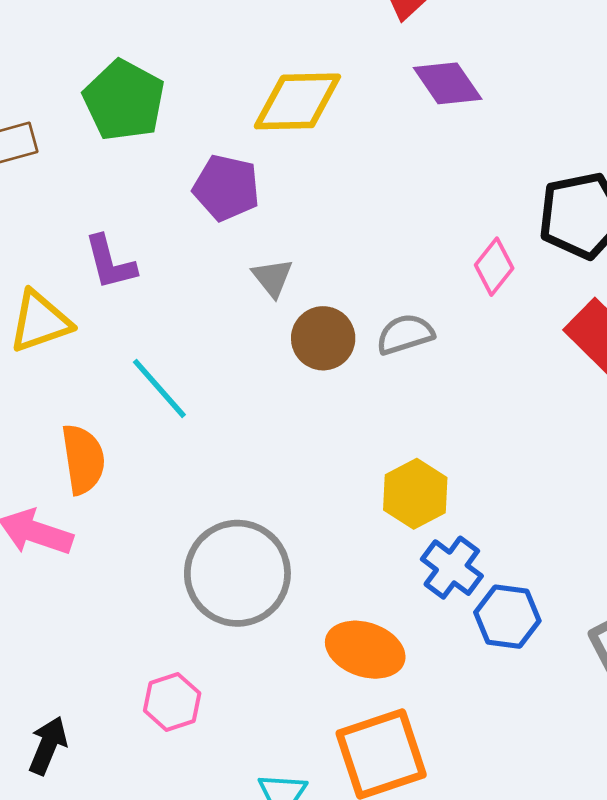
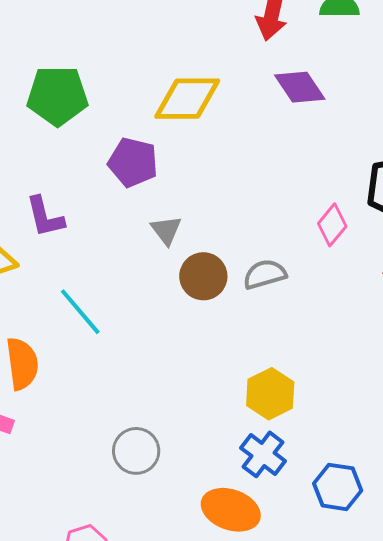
green pentagon: (124, 100) -> (57, 96), turned -30
blue cross: (452, 568) -> (263, 454), moved
gray circle: (237, 573) -> (136, 451), size x0.6

